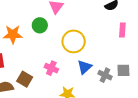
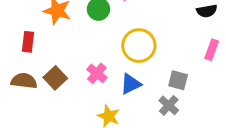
blue triangle: (85, 67) -> (131, 84), moved
gray square: (123, 70) -> (178, 80), moved

